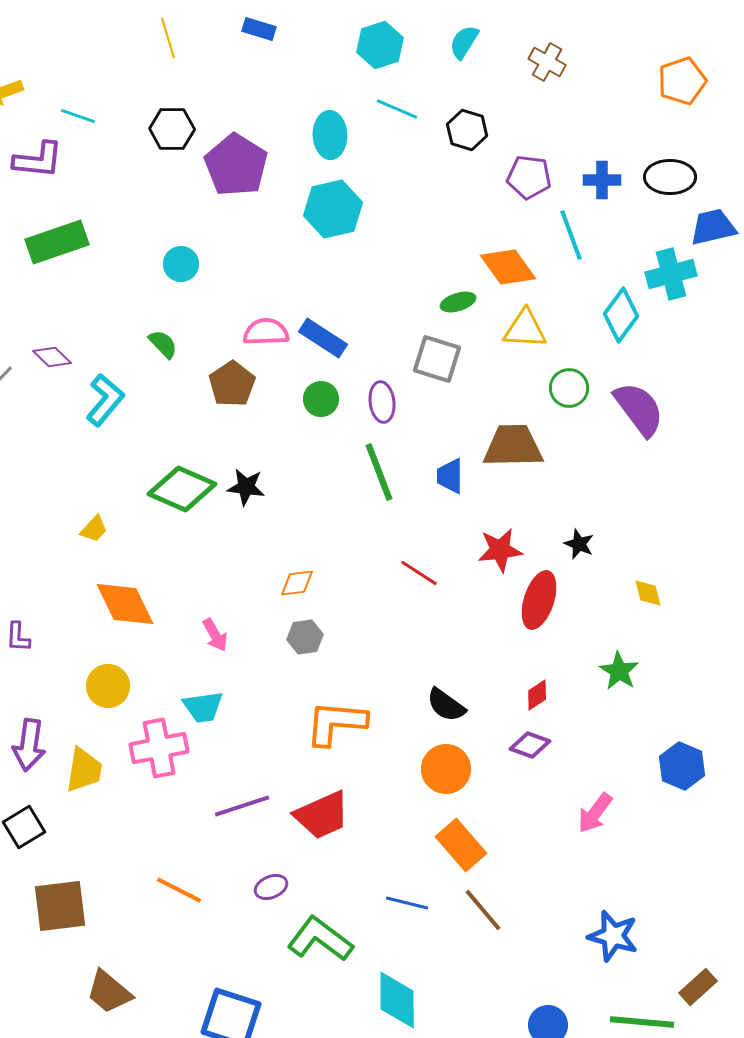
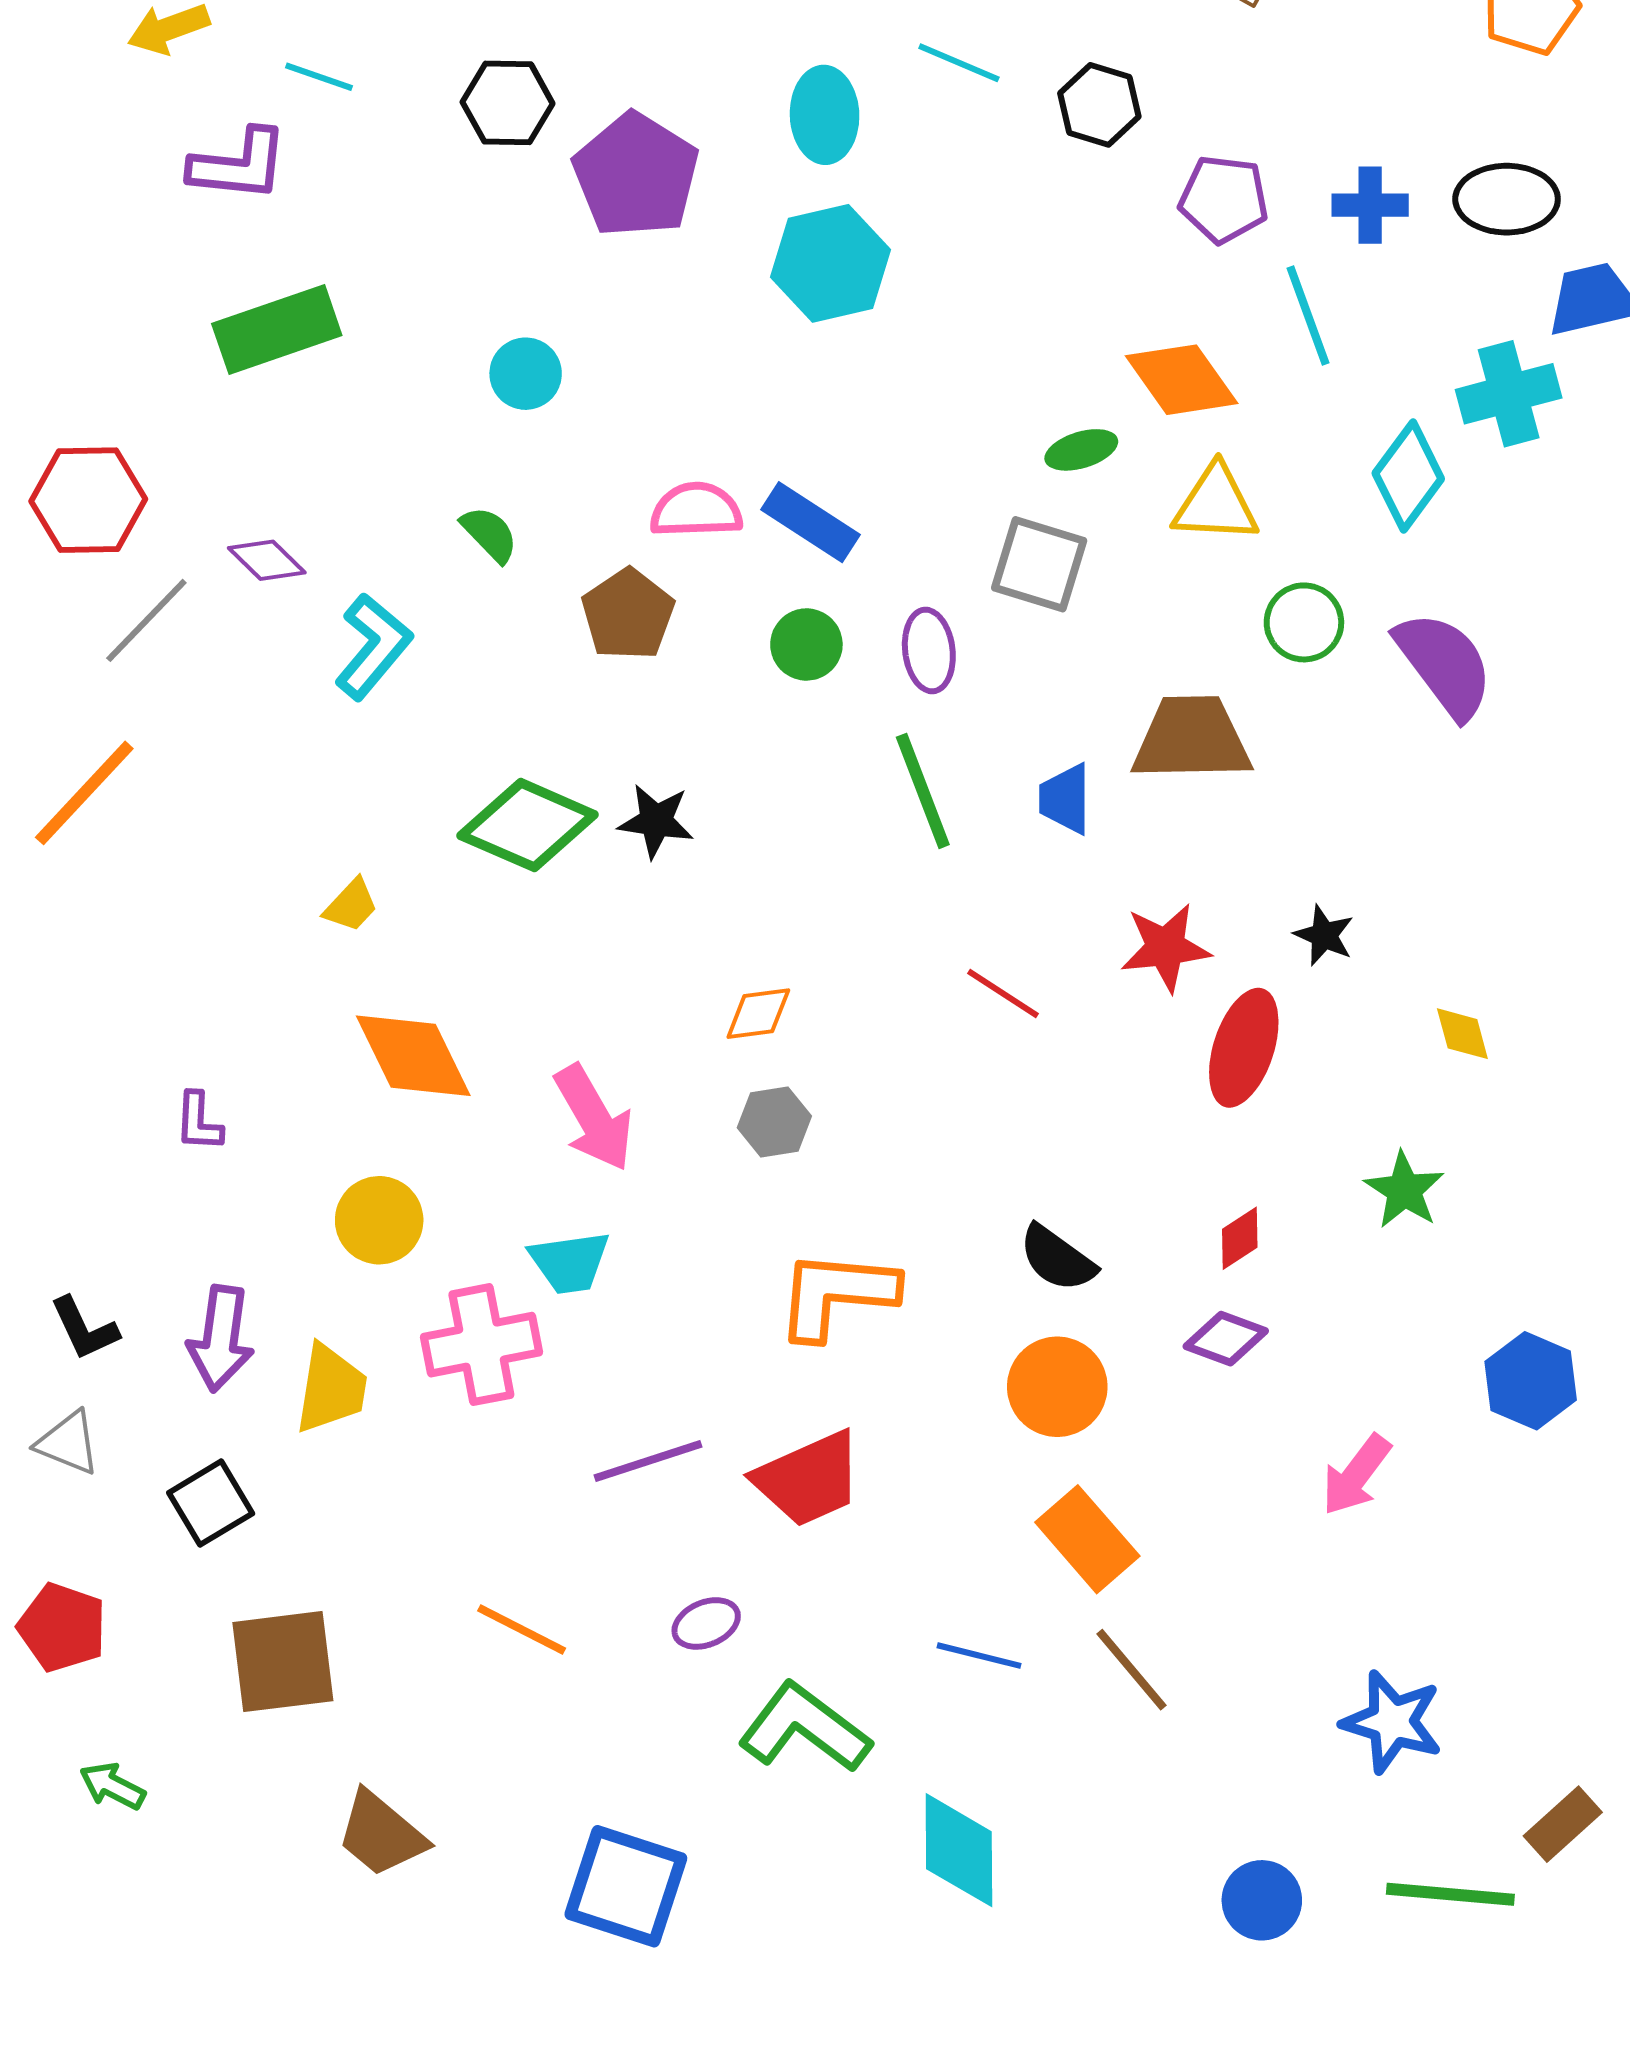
pink arrow: (215, 635) -> (594, 1118), size x1.6

